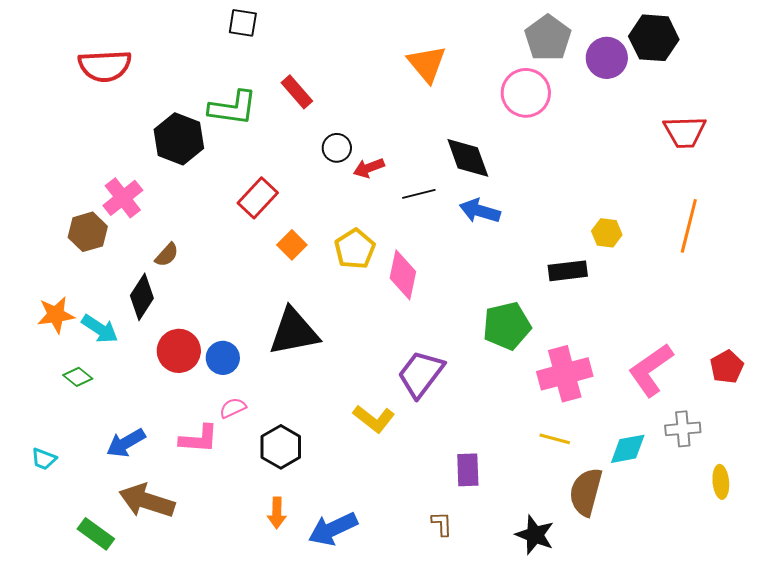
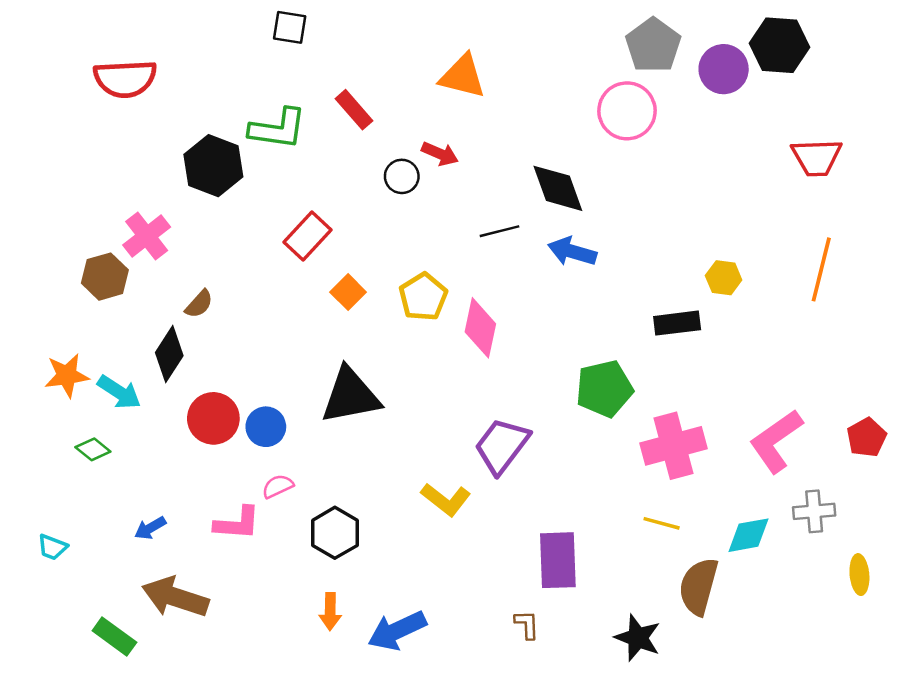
orange triangle: (427, 64) -> (463, 76), moved, turned -36
red arrow: (369, 168) -> (440, 154), moved, turned -136
blue arrow: (126, 443) -> (150, 528), size x0.7
purple rectangle: (468, 470) -> (558, 560), size x1.4

